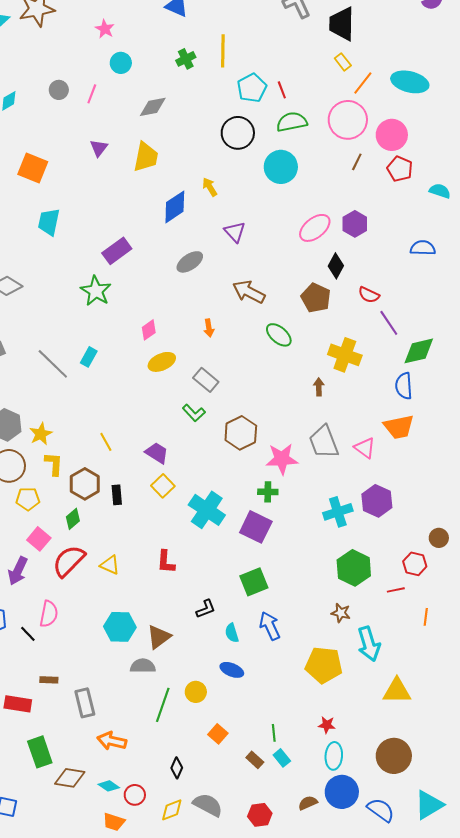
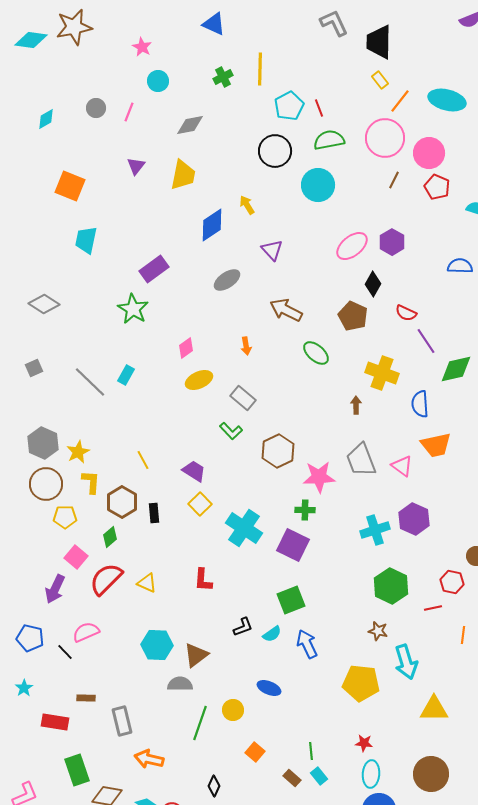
blue semicircle: (404, 386) -> (420, 404), moved
pink semicircle: (49, 614) -> (86, 632), turned -124
cyan semicircle: (232, 633) -> (272, 634), moved, turned -108

